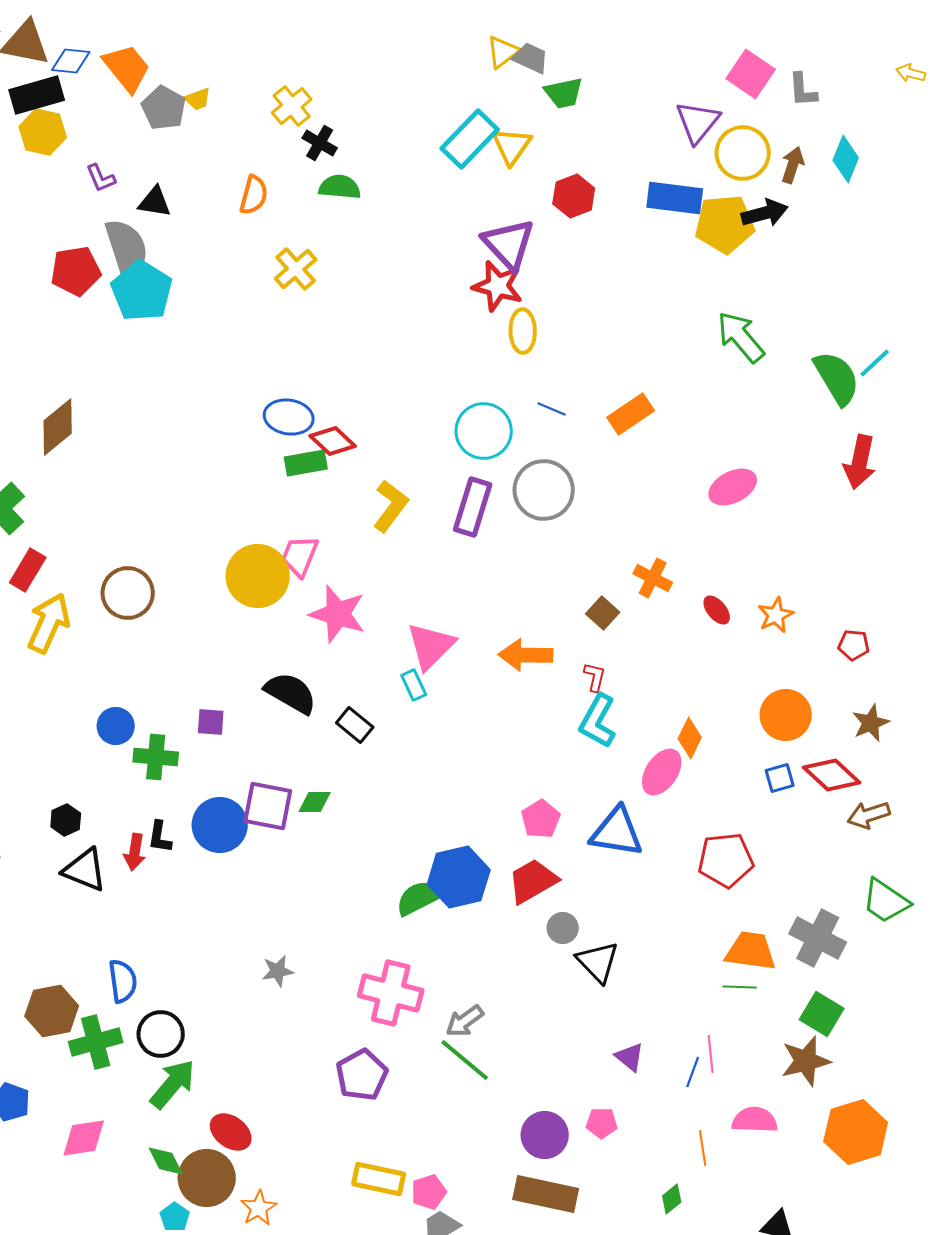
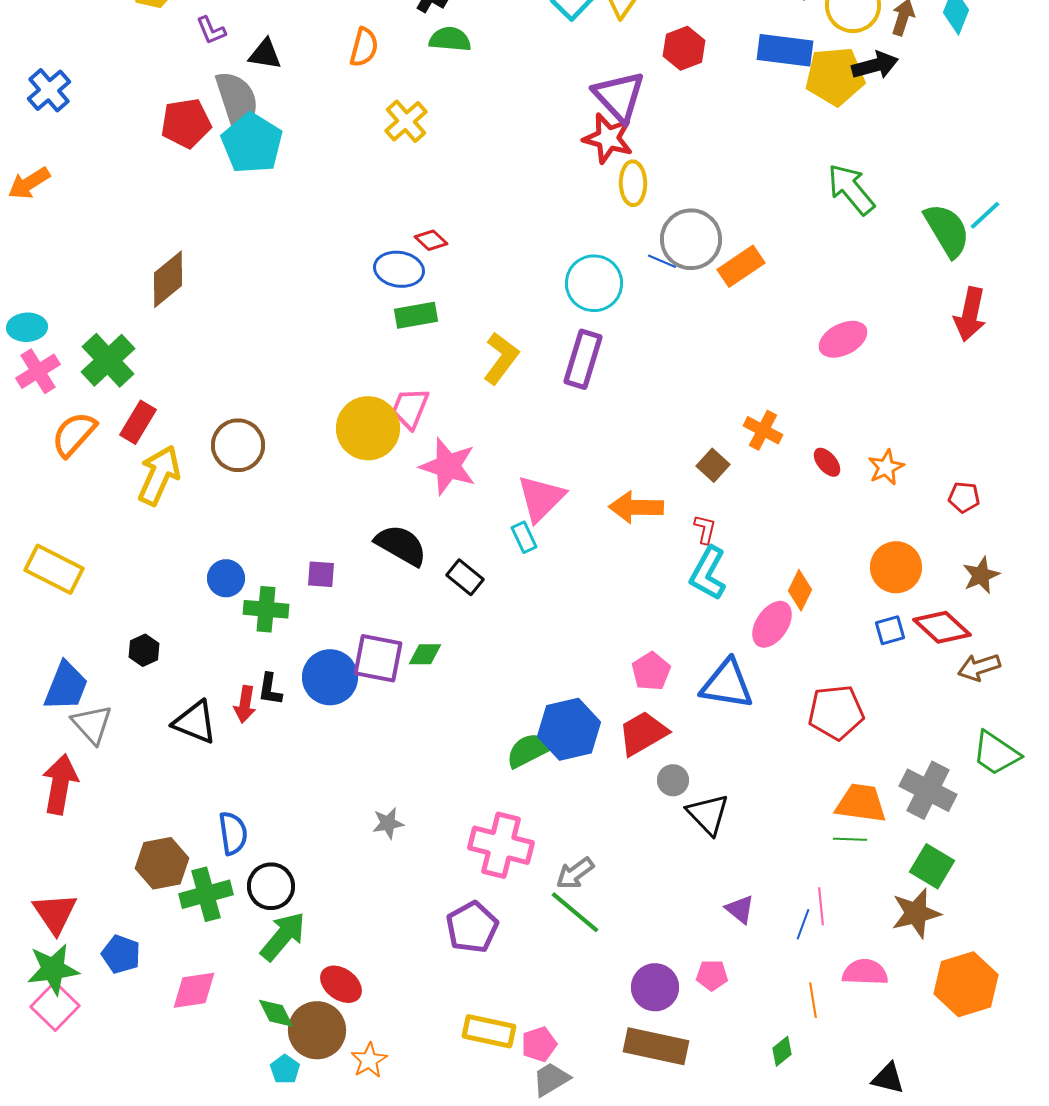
red diamond: (333, 441) -> (431, 240), moved, size x0.7
gray circle: (544, 490) -> (691, 239), moved
black hexagon: (66, 820) -> (144, 650), moved

